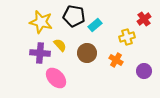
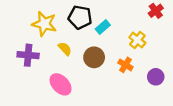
red cross: (144, 19) -> (156, 11), moved
yellow cross: (127, 37) -> (137, 40), turned -35
purple cross: (40, 53) -> (28, 55), moved

